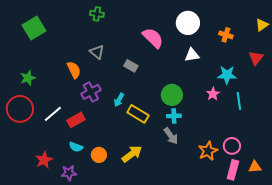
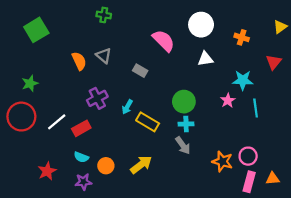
orange semicircle: (74, 70) -> (79, 61), moved
orange star: (208, 151) -> (222, 161), turned -30
purple star: (69, 173) -> (83, 182), moved

